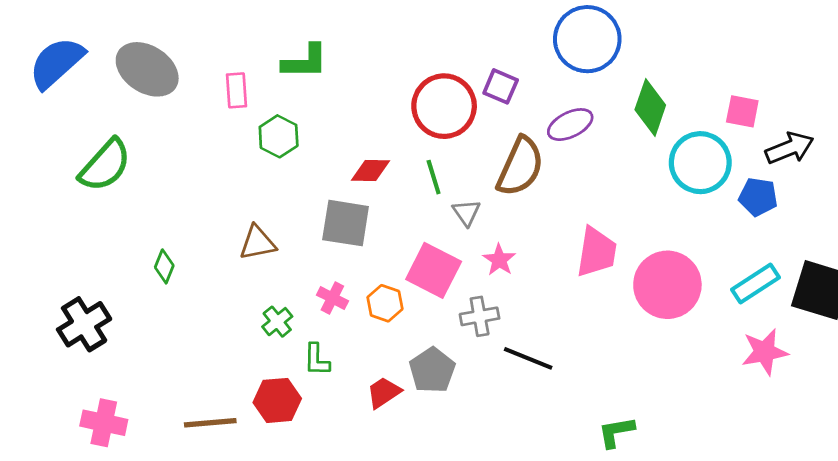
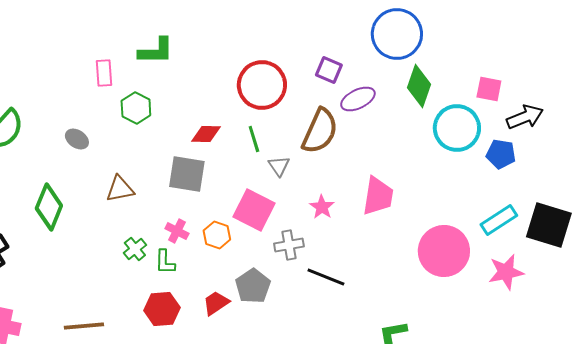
blue circle: (587, 39) -> (397, 34), moved
gray ellipse: (147, 69) -> (77, 139), moved, size x0.5
purple square: (501, 86) -> (329, 70), moved
pink star: (499, 260) -> (322, 207), moved
green diamond: (164, 266) -> (49, 207), size x1.8
pink circle: (667, 285) -> (444, 251), moved
green L-shape: (317, 360) -> (165, 262), moved
red hexagon: (277, 400) -> (162, 309), moved

